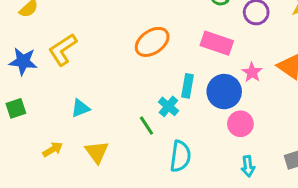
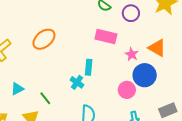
orange ellipse: (152, 42) -> (44, 39), moved
blue circle: (224, 92) -> (145, 75), moved
green line: (147, 126) -> (45, 98), moved

